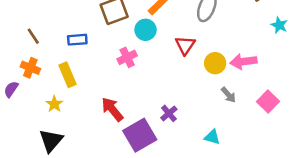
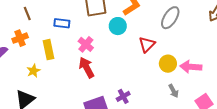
pink cross: (127, 57) -> (86, 44), moved, turned -35
orange cross: (30, 68) -> (20, 38), turned 35
red arrow: (112, 109) -> (87, 67), moved

